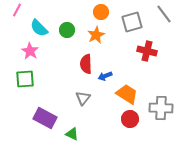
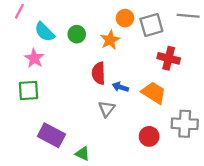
orange circle: (101, 12) -> (125, 18), moved
gray line: (164, 14) -> (188, 16), turned -48
blue arrow: (105, 76) -> (120, 87), turned 40
orange trapezoid: (127, 94) -> (154, 93), moved
gray triangle: (83, 98) -> (107, 109), moved

